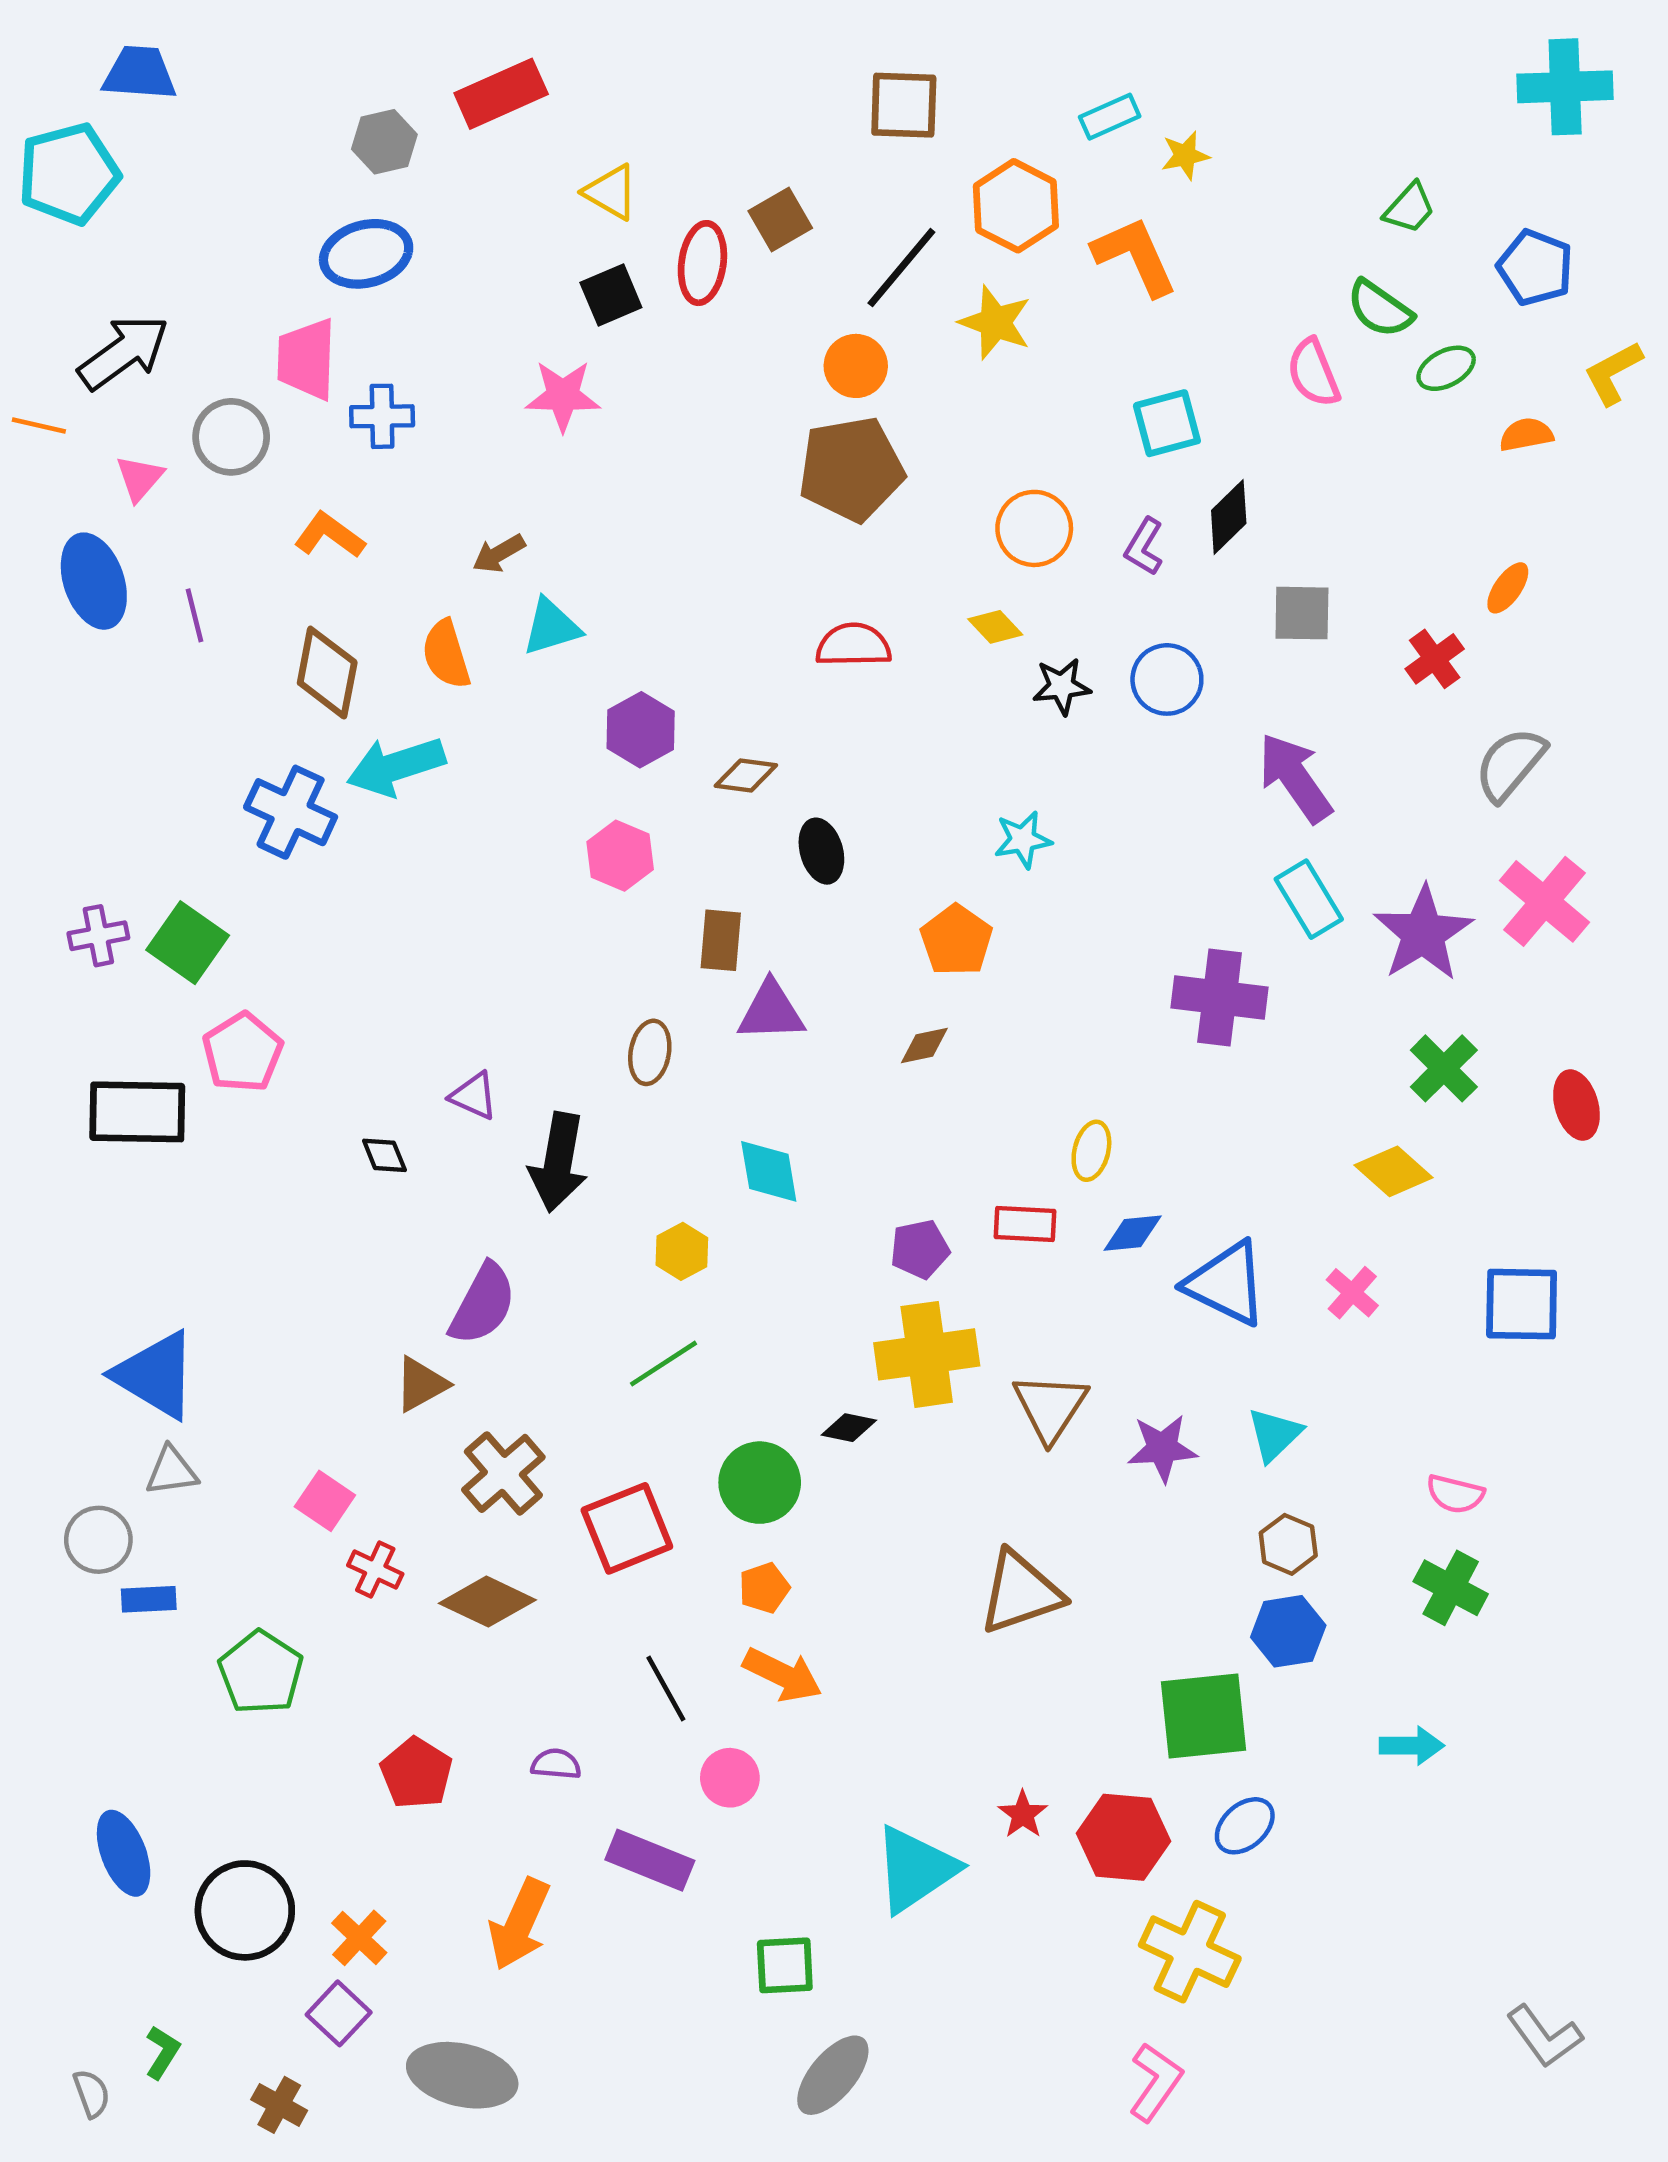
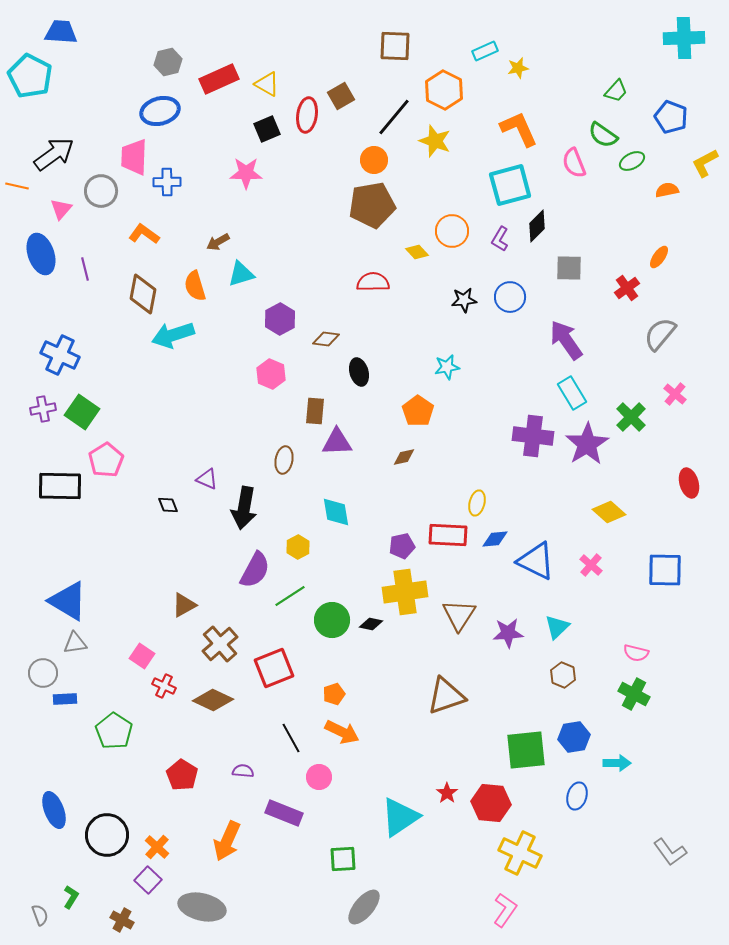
red rectangle: (501, 94) -> (219, 79), moved
cyan pentagon: (69, 174) -> (30, 76), turned -30
orange L-shape: (1135, 256) -> (519, 129), moved
cyan square: (1167, 423) -> (510, 185), size x1.4
yellow diamond: (995, 627) -> (417, 252), moved
blue cross: (291, 812) -> (60, 355), moved
pink cross: (1544, 901) -> (675, 394), size x0.6
purple star: (1423, 933) -> (587, 444), moved
green cross: (1444, 1068) -> (631, 417), moved
red rectangle: (1025, 1224) -> (448, 535), size x1.4
purple semicircle: (483, 1304) -> (255, 570), moved
green circle: (760, 1483) -> (332, 620), moved
blue hexagon: (1288, 1631) -> (574, 737), moved
blue ellipse: (1245, 1826) -> (577, 796), moved, turned -32
gray L-shape: (1544, 2036) -> (670, 852), moved

